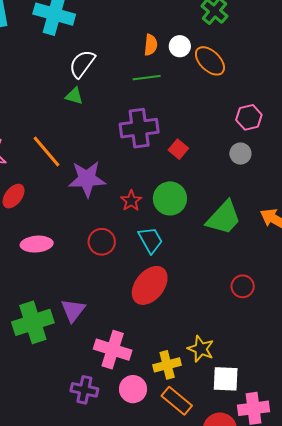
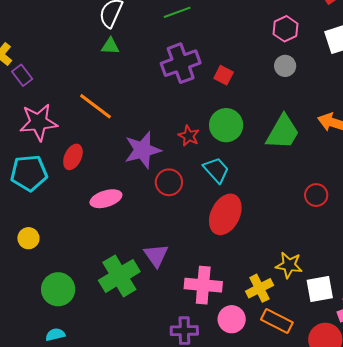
purple star: (87, 179) -> (143, 150), moved

